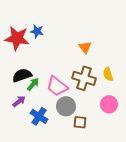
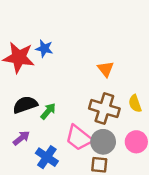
green arrow: (33, 84) -> (48, 111), moved
pink trapezoid: (57, 86) -> (79, 138), moved
gray circle: (66, 106) -> (103, 142), moved

